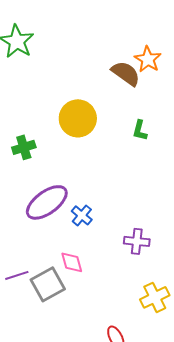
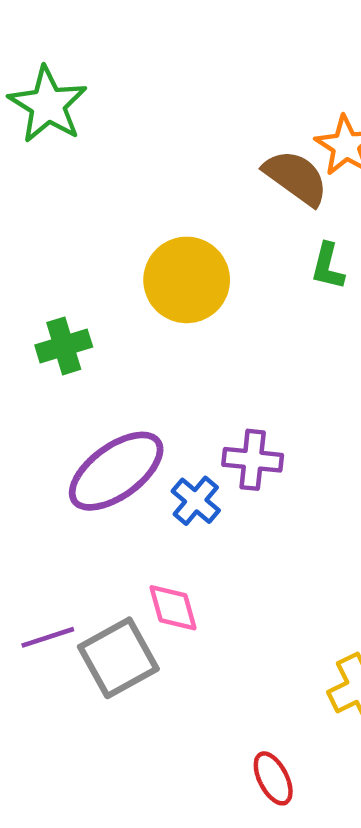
green L-shape: (140, 130) -> (328, 266), moved
purple cross: (137, 241) -> (253, 460), moved

